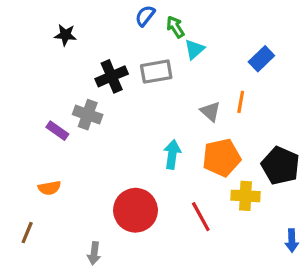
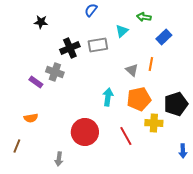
green arrow: (175, 27) -> (144, 17), moved, turned -48
black pentagon: (281, 166) -> (176, 104), turned 30

